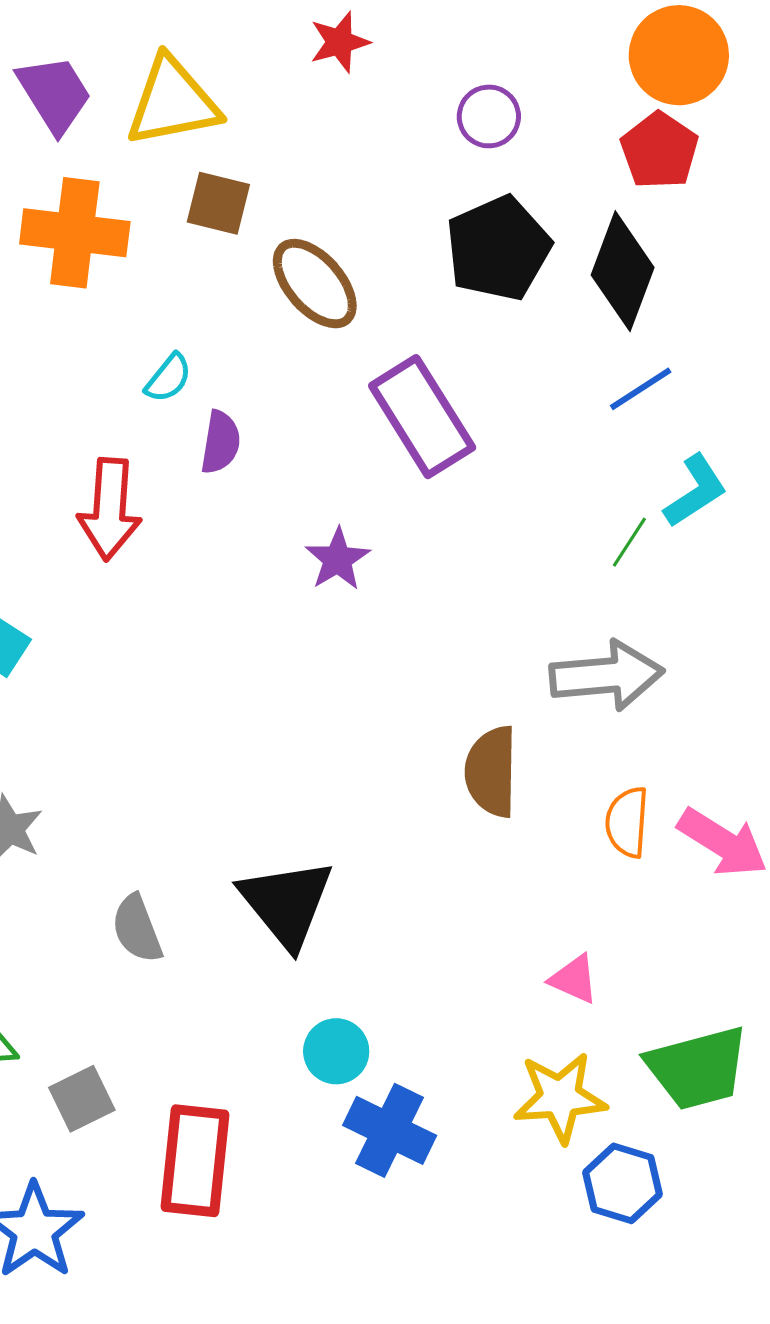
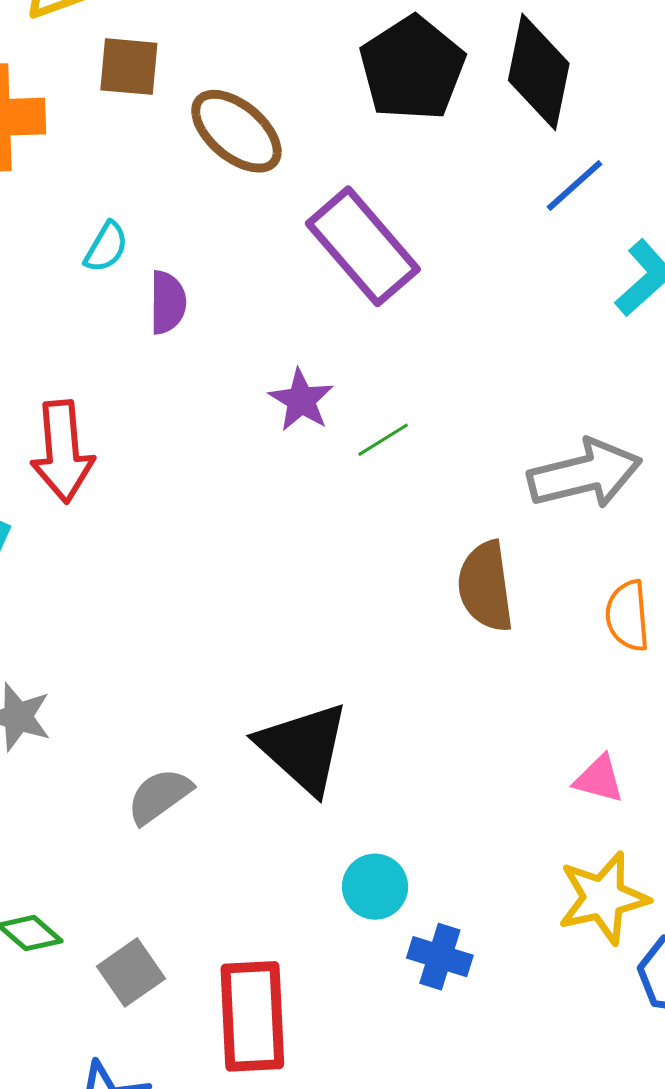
red arrow: (110, 509) -> (62, 451), moved
green line: (629, 542) -> (383, 440), moved, turned 34
gray semicircle: (137, 929) -> (159, 796), turned 84
blue cross: (390, 1130) -> (440, 957), size x0.7

